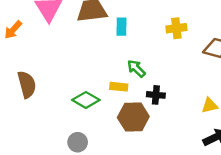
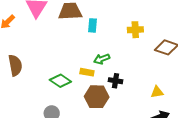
green arrow: (136, 68) -> (102, 59), turned -70

